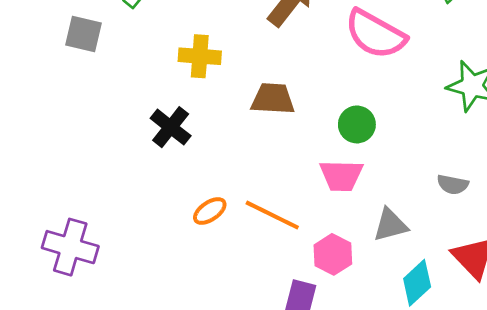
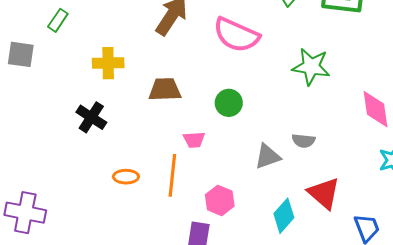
pink trapezoid: (341, 175) -> (194, 140), moved, size x0.7
orange ellipse: (210, 211) -> (126, 177), turned 40
orange line: (272, 215) -> (172, 175), turned 75
gray triangle: (390, 225) -> (268, 156), moved

